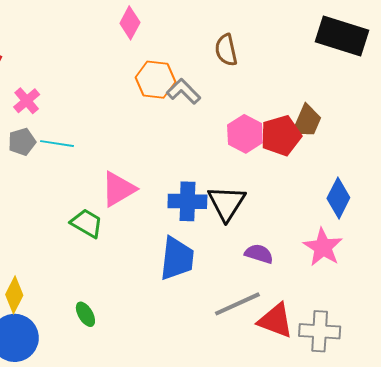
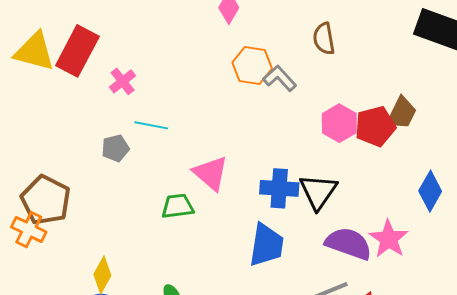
gray pentagon: (22, 142) -> (115, 148), moved
pink triangle: (118, 189) -> (211, 173), turned -51
green trapezoid: (87, 223) -> (178, 206), turned -40
pink star: (323, 247) -> (389, 239), moved
purple semicircle: (259, 254) -> (349, 244), size x1.6

